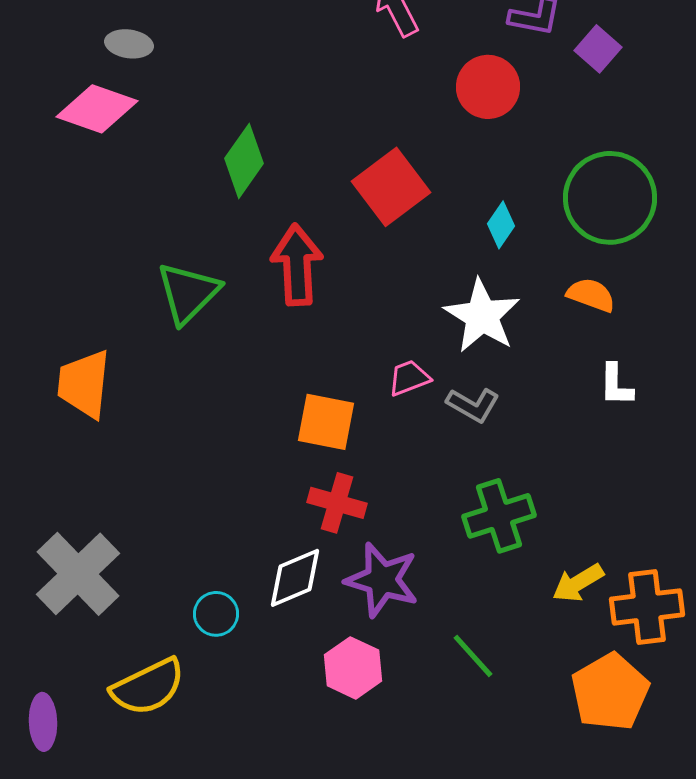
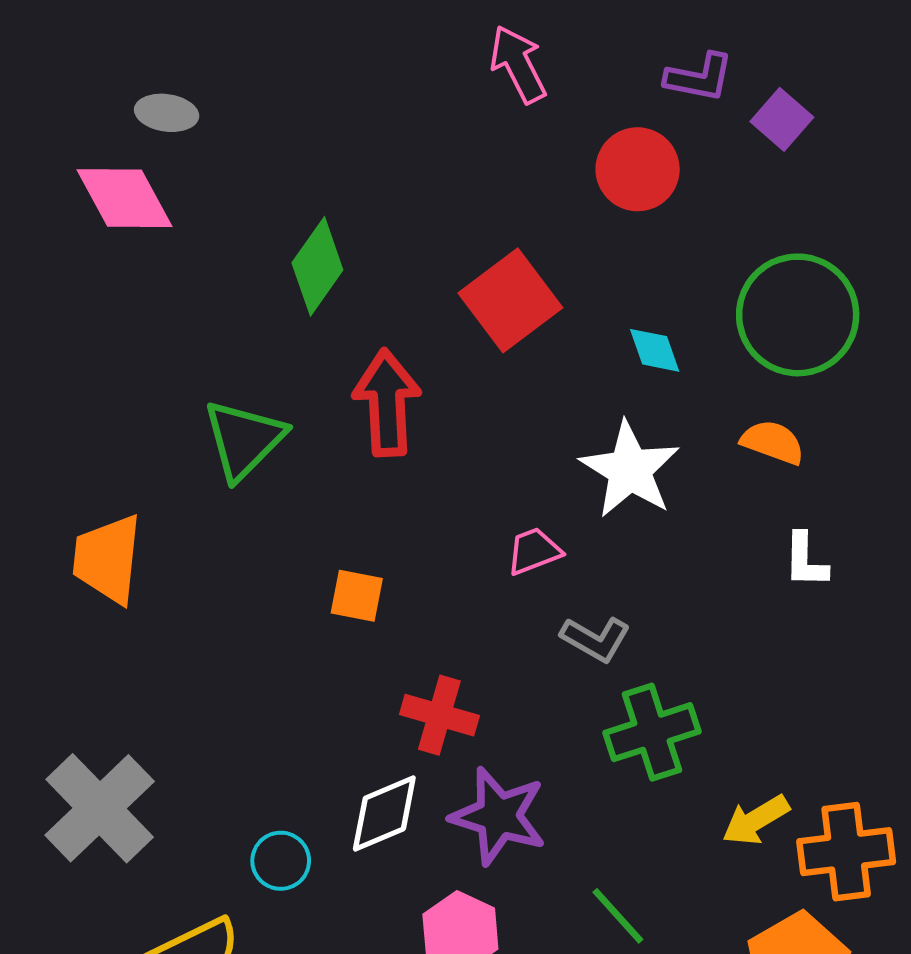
pink diamond: (97, 109) -> (125, 198), turned 42
cyan diamond: (501, 225) -> (655, 350), turned -54
gray L-shape: (473, 405) -> (596, 639), moved
orange square: (326, 422) -> (357, 596), moved, size x0.7

